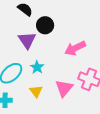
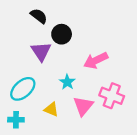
cyan star: (37, 67) -> (67, 82), moved
yellow triangle: (36, 91) -> (51, 109), turned -32

